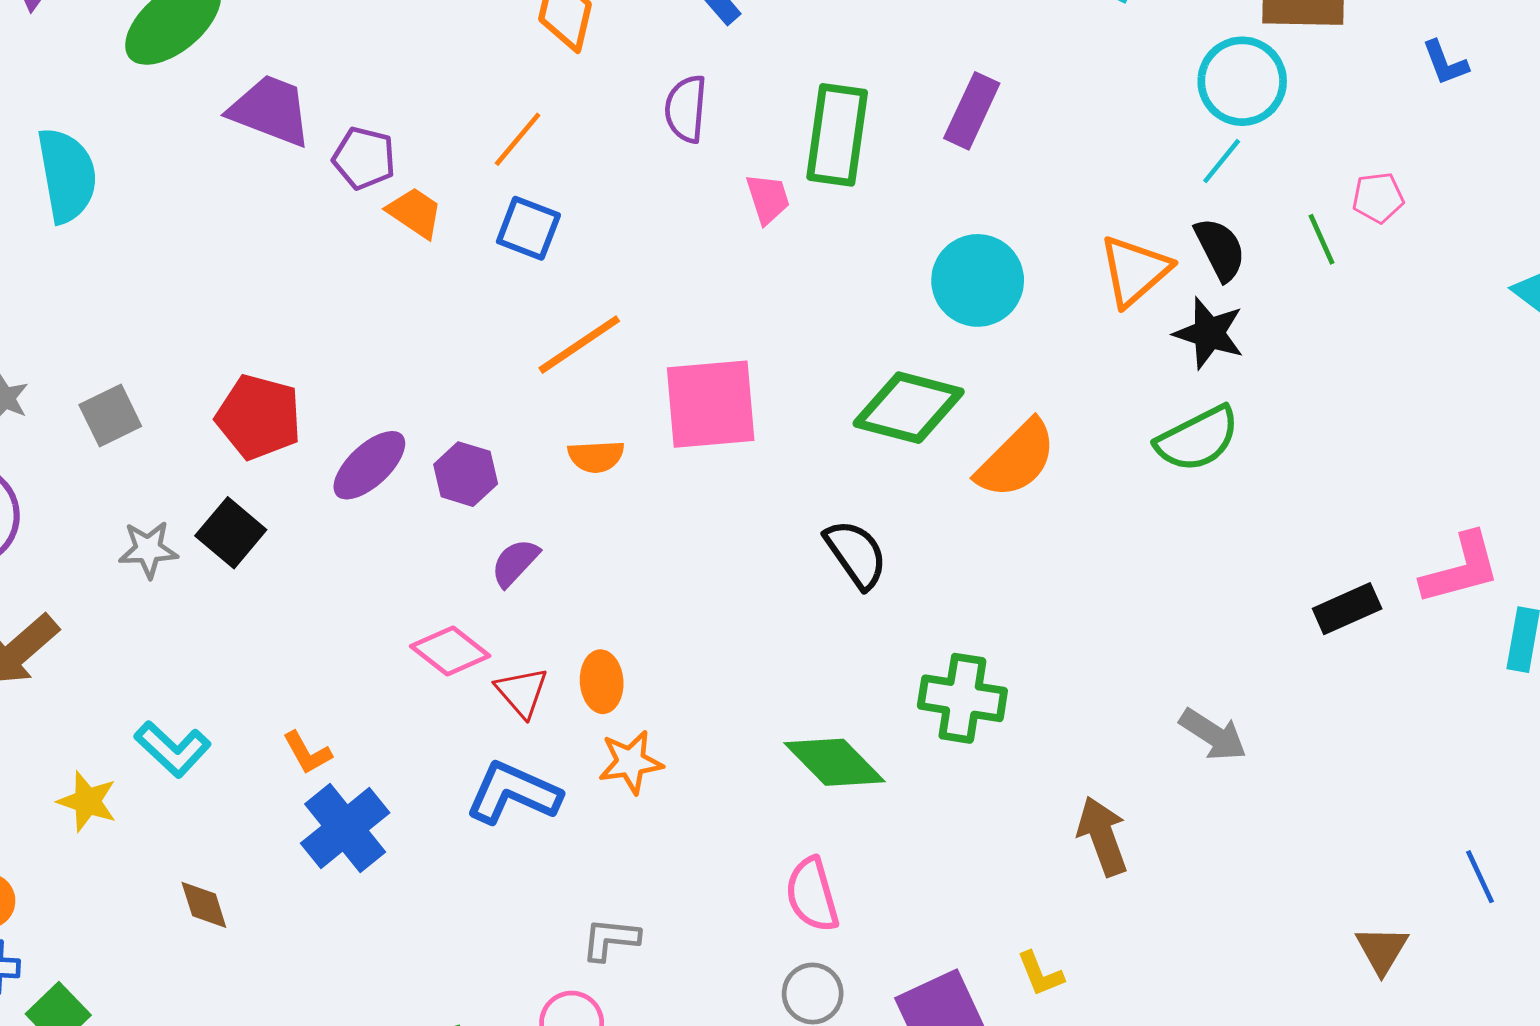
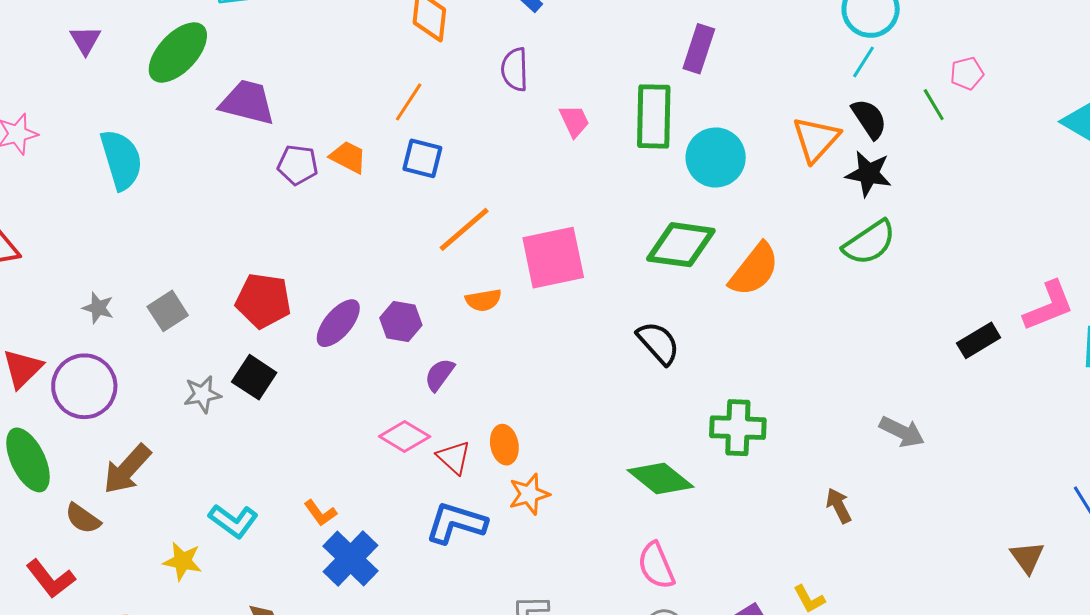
green rectangle: (837, 135) -> (654, 116), moved
purple pentagon: (364, 158) -> (298, 165), moved
brown arrow: (1103, 836) -> (839, 506), size x0.7

